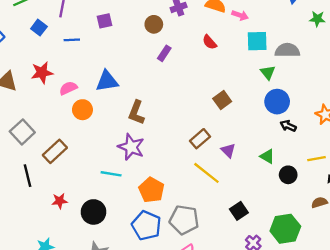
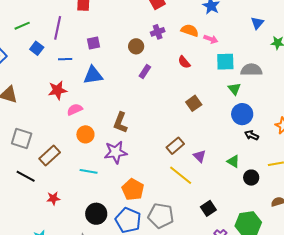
red star: (42, 73) -> (57, 90), moved
blue triangle: (107, 81) -> (93, 75), moved
pink semicircle: (68, 88) -> (75, 109), moved
brown square: (222, 100) -> (194, 103), moved
orange circle: (82, 110) -> (85, 134), moved
gray square: (22, 132) -> (22, 138), turned -30
purple star: (131, 147) -> (116, 152), turned -30
cyan line: (111, 174) -> (89, 171), moved
black line: (27, 176) -> (26, 176), turned -48
black circle: (94, 212) -> (96, 214), moved

